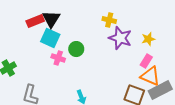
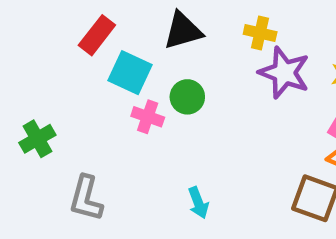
black triangle: (51, 19) -> (183, 31), moved, turned 42
red rectangle: (35, 21) -> (97, 35), turned -30

